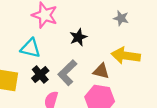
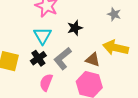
cyan triangle: (30, 48) -> (43, 36), moved, turned 42

